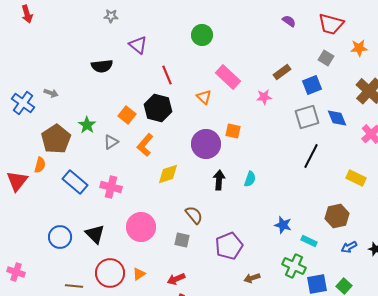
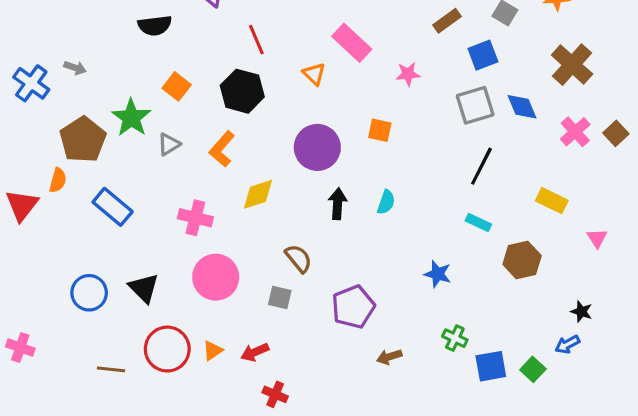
brown rectangle: (282, 72) -> (447, 21), moved
orange square: (127, 115) -> (177, 86), moved
green star: (87, 125) -> (131, 118), size x1.4
orange square: (233, 131) -> (380, 130), moved
pink cross: (111, 187) -> (195, 218), moved
cyan rectangle: (309, 241) -> (478, 222), moved
blue arrow: (349, 247) -> (567, 344), moved
green cross: (294, 266) -> (455, 338), size x0.7
red arrow: (176, 279) -> (255, 352), moved

